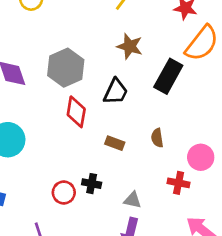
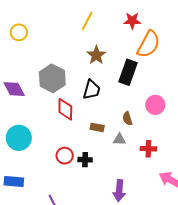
brown star: (130, 46) -> (96, 55), turned 30
pink circle: (201, 157) -> (155, 105), moved
red circle: (64, 193) -> (65, 156), moved
gray triangle: (133, 200) -> (119, 139), moved

